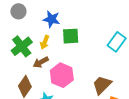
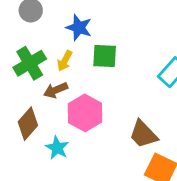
brown trapezoid: (102, 85) -> (143, 134), turned -95

